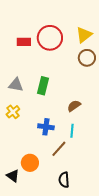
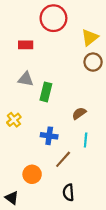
red circle: (50, 38) -> (53, 18), moved
gray triangle: (16, 85) -> (26, 79), moved
cyan line: (72, 131) -> (86, 140), moved
black triangle: (13, 176) -> (12, 198), moved

